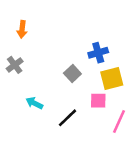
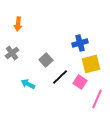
gray square: (72, 74) -> (46, 60), moved
pink square: (98, 101) -> (80, 82), turned 32
black line: (68, 118) -> (60, 77), moved

